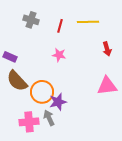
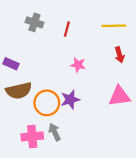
yellow line: (88, 22) -> (114, 26), moved
pink star: (59, 55) -> (78, 65), moved
brown semicircle: (17, 81) -> (19, 91), turned -60
purple star: (58, 102) -> (70, 100), moved

